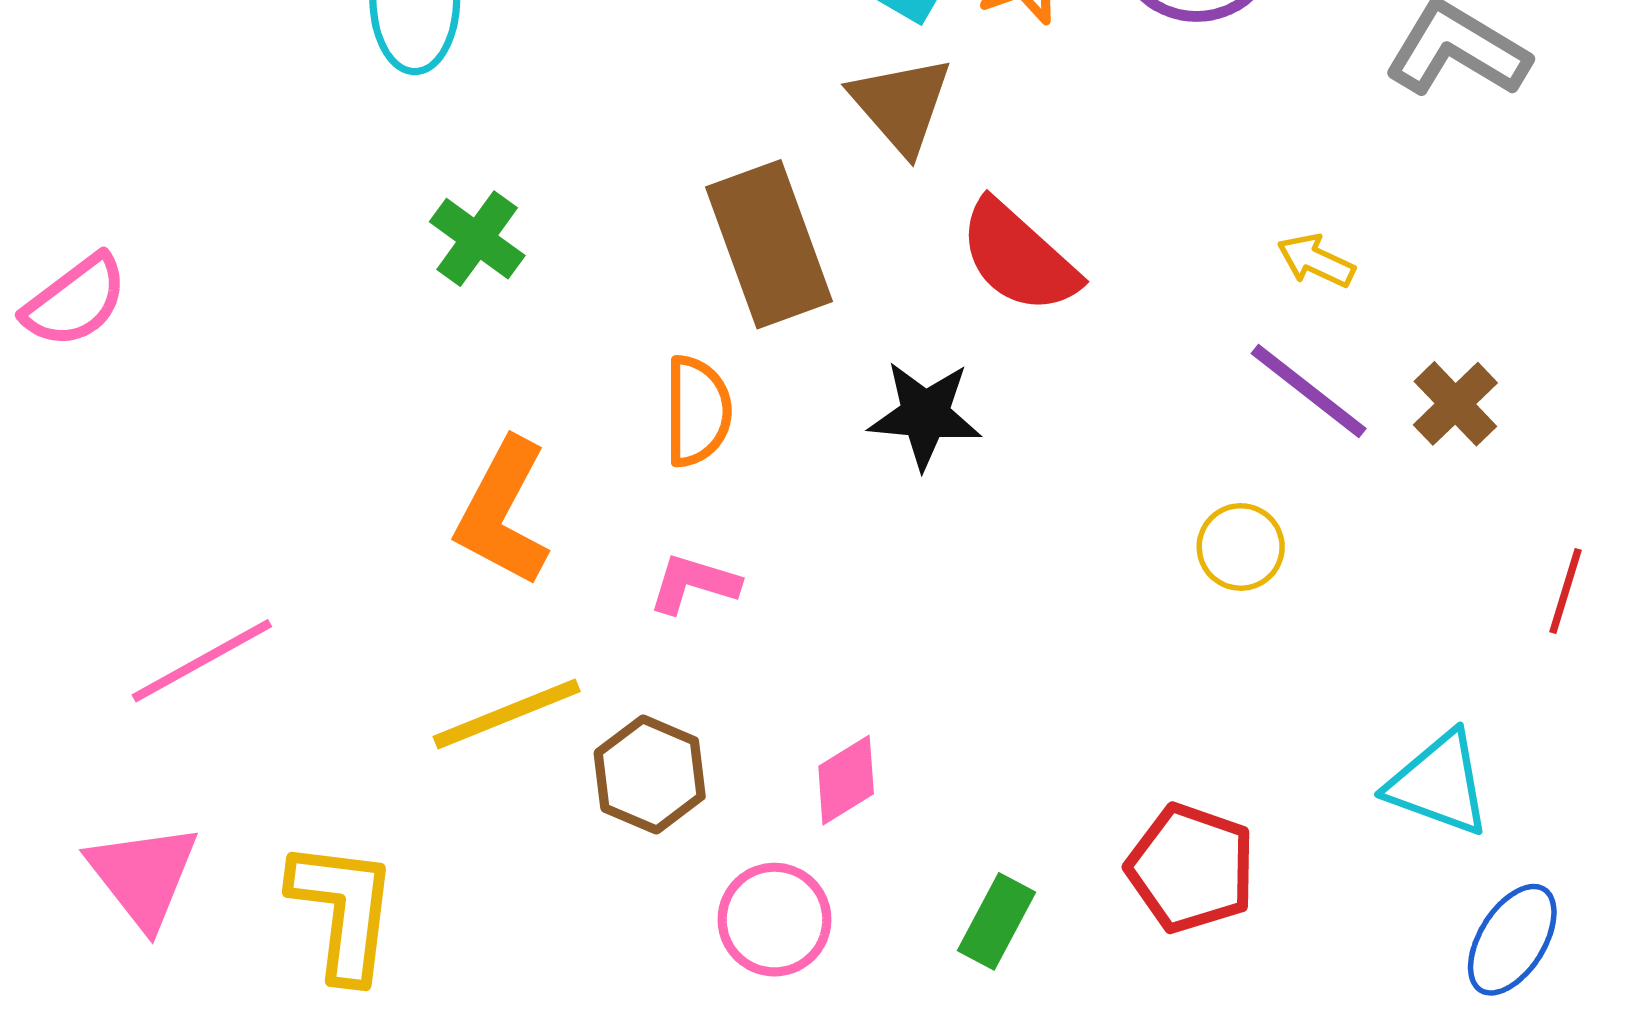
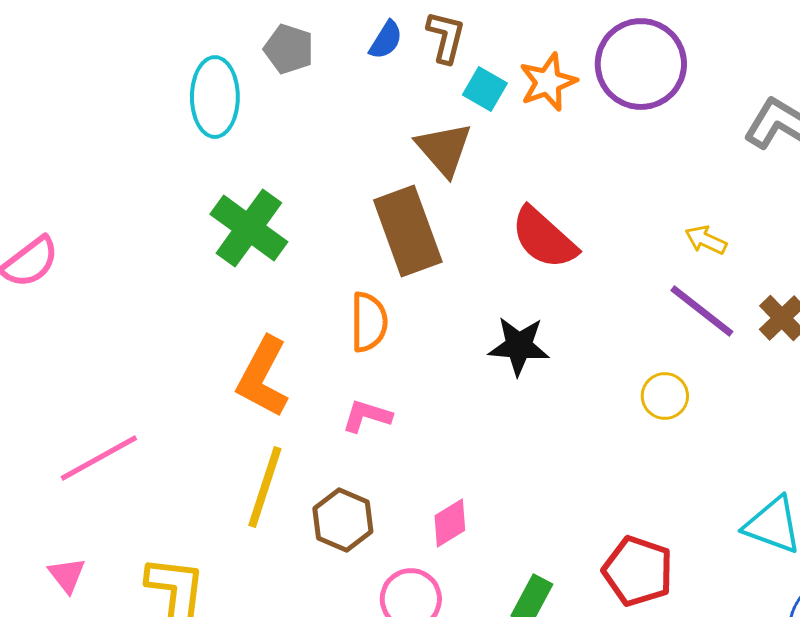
brown triangle: (901, 105) -> (444, 149), moved
green cross: (477, 239) -> (249, 228), size x1.5
black star: (925, 415) -> (519, 346), moved
yellow line: (507, 714) -> (265, 487), turned -50
pink triangle: (143, 876) -> (67, 575), size x0.6

